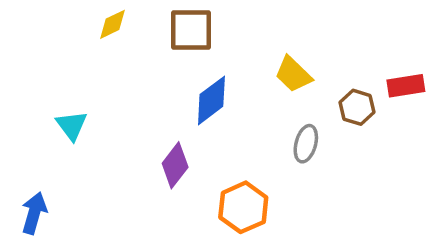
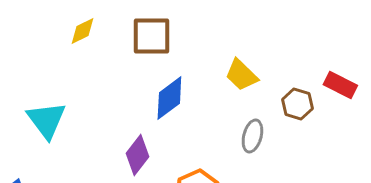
red rectangle: (406, 86) -> (340, 85), turned 36
cyan triangle: (72, 126) -> (46, 120), size x1.4

